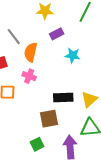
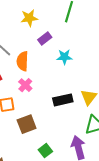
pink cross: (29, 76) -> (25, 85), turned 32
brown square: (49, 119) -> (27, 124), moved

